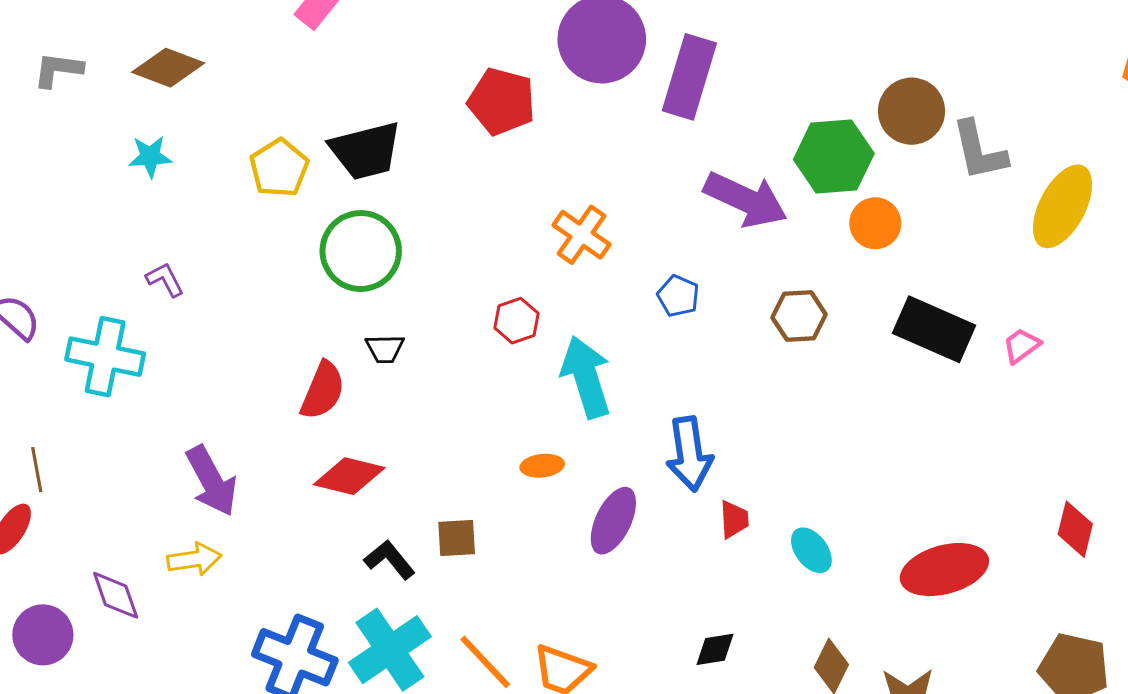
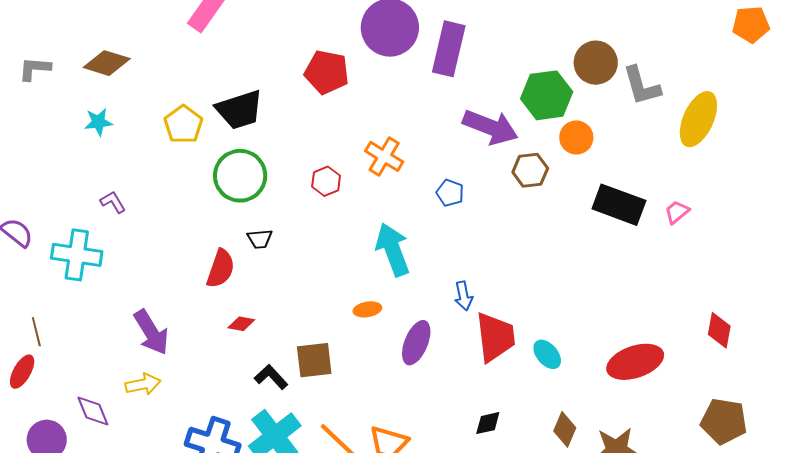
brown hexagon: (799, 316) -> (530, 170), moved
red hexagon: (516, 321) -> (326, 181), moved
blue arrow: (689, 454) -> (463, 296), size x0.6
red diamond: (349, 476) -> (241, 324), size x0.6
red trapezoid: (734, 519) -> (495, 337), size x2.0
brown square: (457, 538) -> (314, 360), size x1.4

